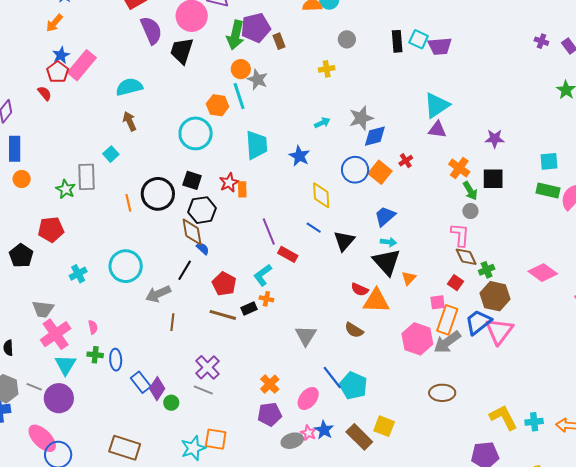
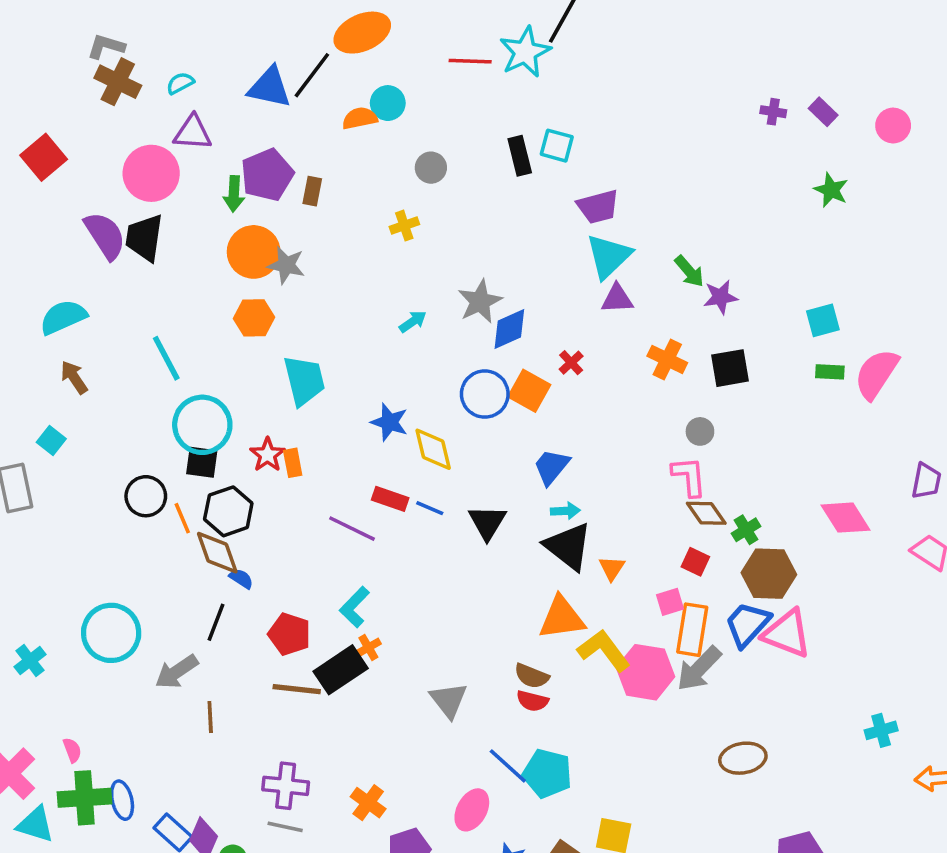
purple semicircle: (151, 30) -> (105, 235), moved
green arrow: (235, 35) -> (234, 194), size x0.7
brown rectangle: (279, 41) -> (312, 191), turned 42
purple trapezoid: (440, 46) -> (598, 207), moved
orange circle: (241, 69) -> (254, 252), size x1.5
cyan line: (239, 96) -> (166, 358), moved
orange hexagon: (218, 105) -> (254, 318), moved
cyan circle: (196, 133) -> (202, 425), moved
blue star: (299, 156) -> (389, 422), moved
green rectangle: (548, 190) -> (830, 372), size x0.7
green arrow: (470, 191) -> (689, 271), moved
black circle: (158, 194) -> (146, 496), size x0.7
orange line: (128, 203) -> (182, 518), moved
purple line: (269, 231) -> (352, 529), turned -32
red rectangle: (288, 254) -> (390, 499), moved
pink diamond: (543, 273) -> (845, 518), turned 32
red semicircle: (360, 290) -> (532, 701), moved
orange cross: (266, 299) -> (368, 648), turned -32
black rectangle: (249, 308) -> (341, 670), size x1.8
pink triangle: (499, 331) -> (787, 634), turned -36
green cross: (95, 355) -> (84, 798), size x1.8
cyan triangle: (65, 365) -> (35, 824), turned -35
purple cross: (207, 367) -> (286, 786), turned -30
orange cross: (270, 384) -> (368, 803), moved
brown ellipse: (442, 393) -> (743, 758), moved
yellow L-shape: (503, 417) -> (604, 650), moved
cyan cross: (534, 422) -> (881, 730), moved

